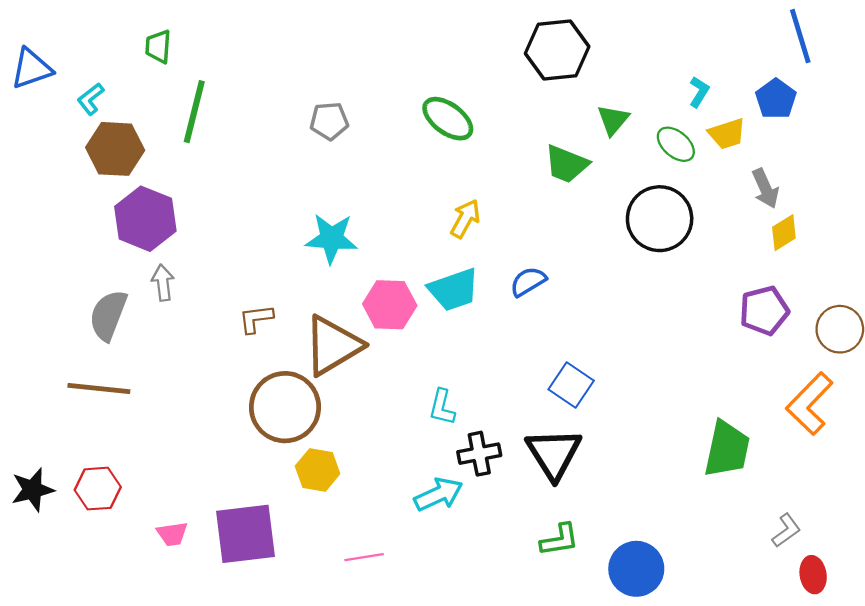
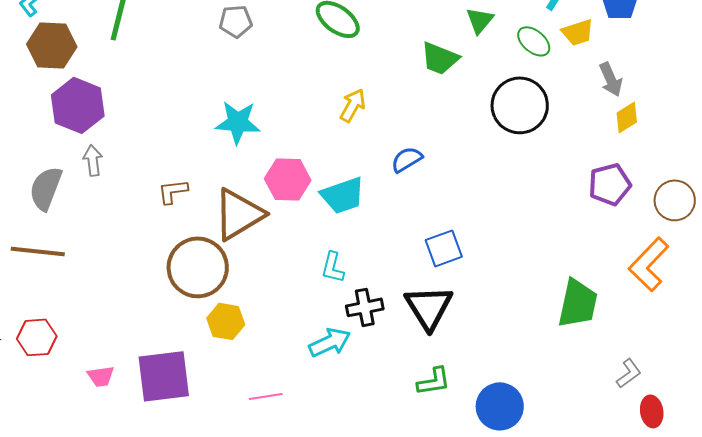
cyan trapezoid: (454, 290) -> (343, 195), moved
blue square: (571, 385) -> (444, 248), turned 36

